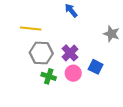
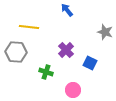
gray hexagon: (41, 53) -> (16, 52), moved
pink circle: (73, 73) -> (73, 90), moved

